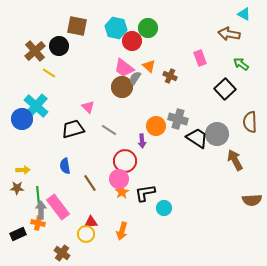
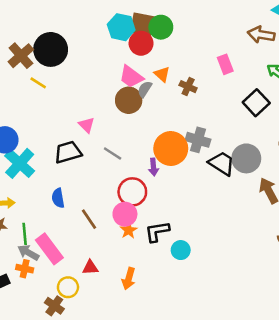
brown square: (77, 26) -> (142, 25), moved
black circle: (59, 46) -> (51, 49), size x1.4
cyan cross: (36, 106) -> (20, 163), moved
orange circle: (156, 126) -> (171, 149), size x1.4
gray arrow: (41, 210) -> (28, 253), turned -60
yellow circle: (86, 234) -> (68, 287), moved

